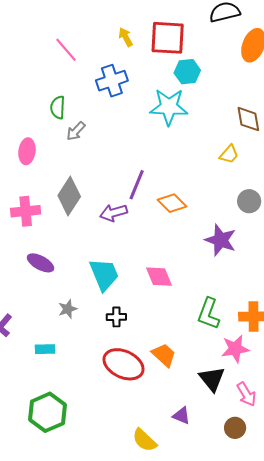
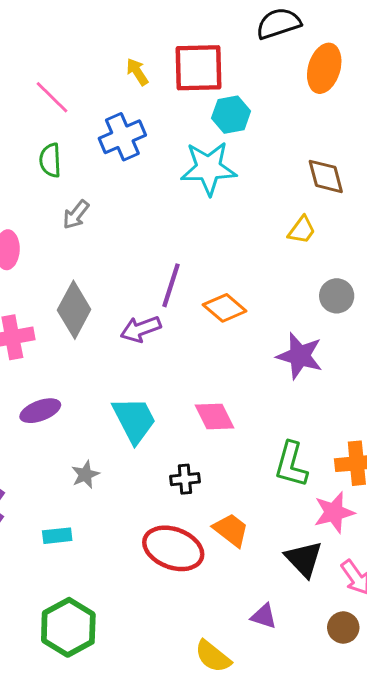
green semicircle: (58, 107) -> (50, 160), moved
purple ellipse: (40, 263) -> (40, 411), turned -44
black cross: (116, 317) -> (185, 479), moved

